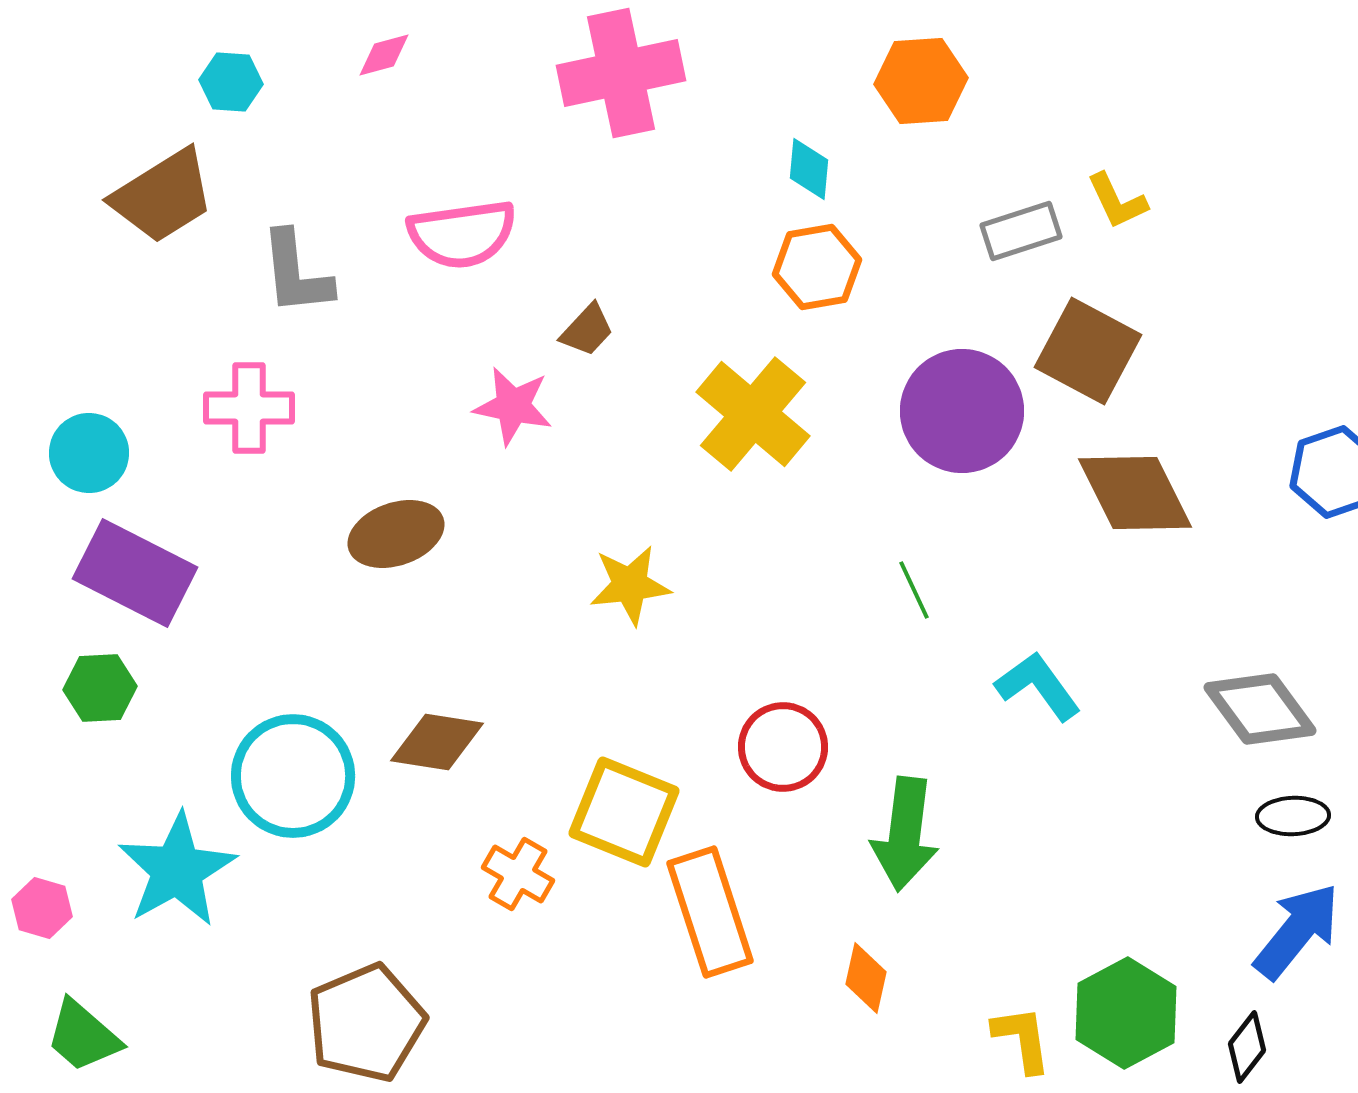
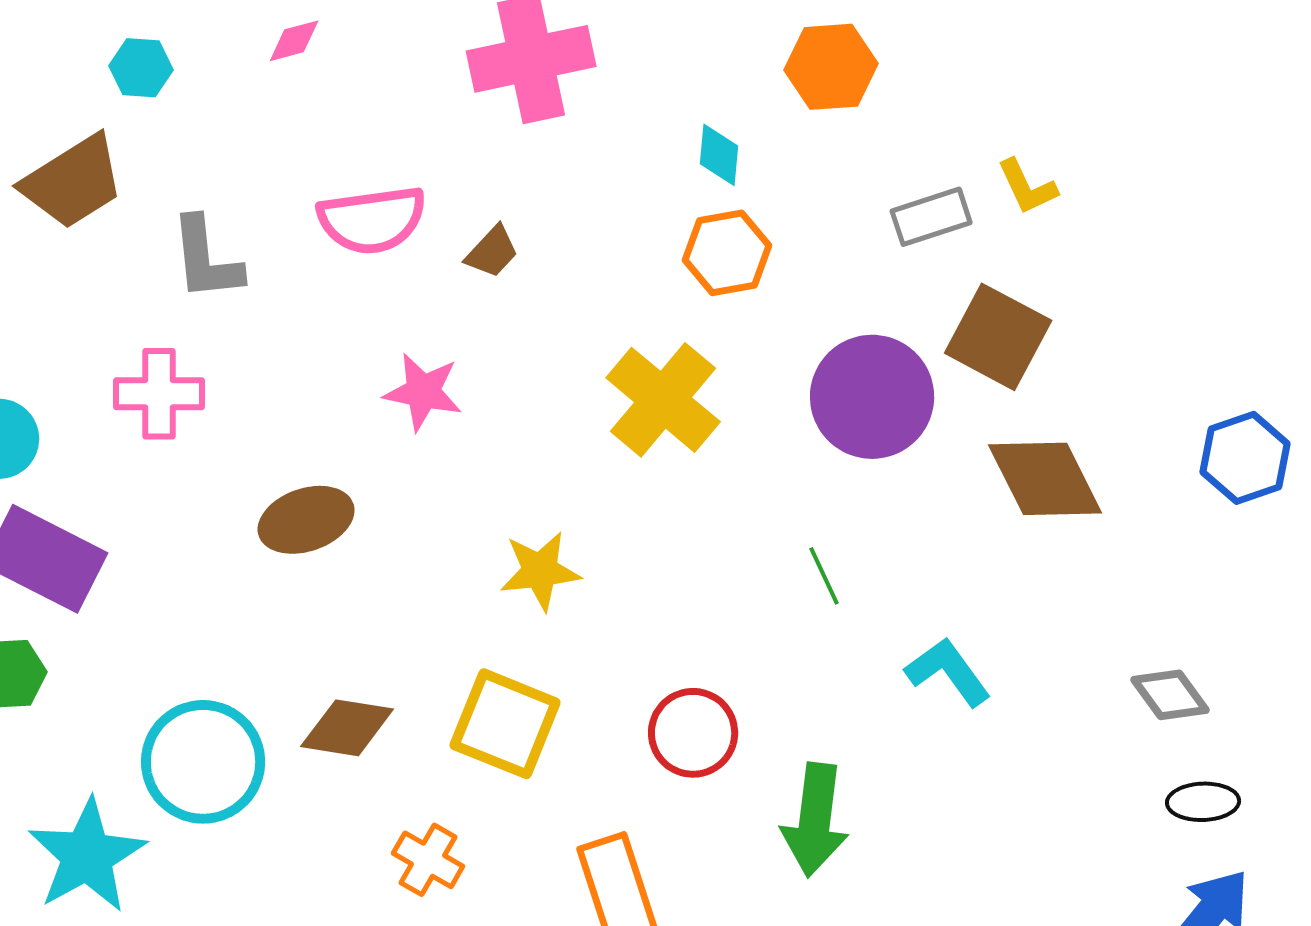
brown trapezoid: (587, 330) -> (492, 252), moved
gray diamond: (1260, 709) -> (1170, 695), size x0.7
yellow square: (624, 812) -> (505, 724), moved

